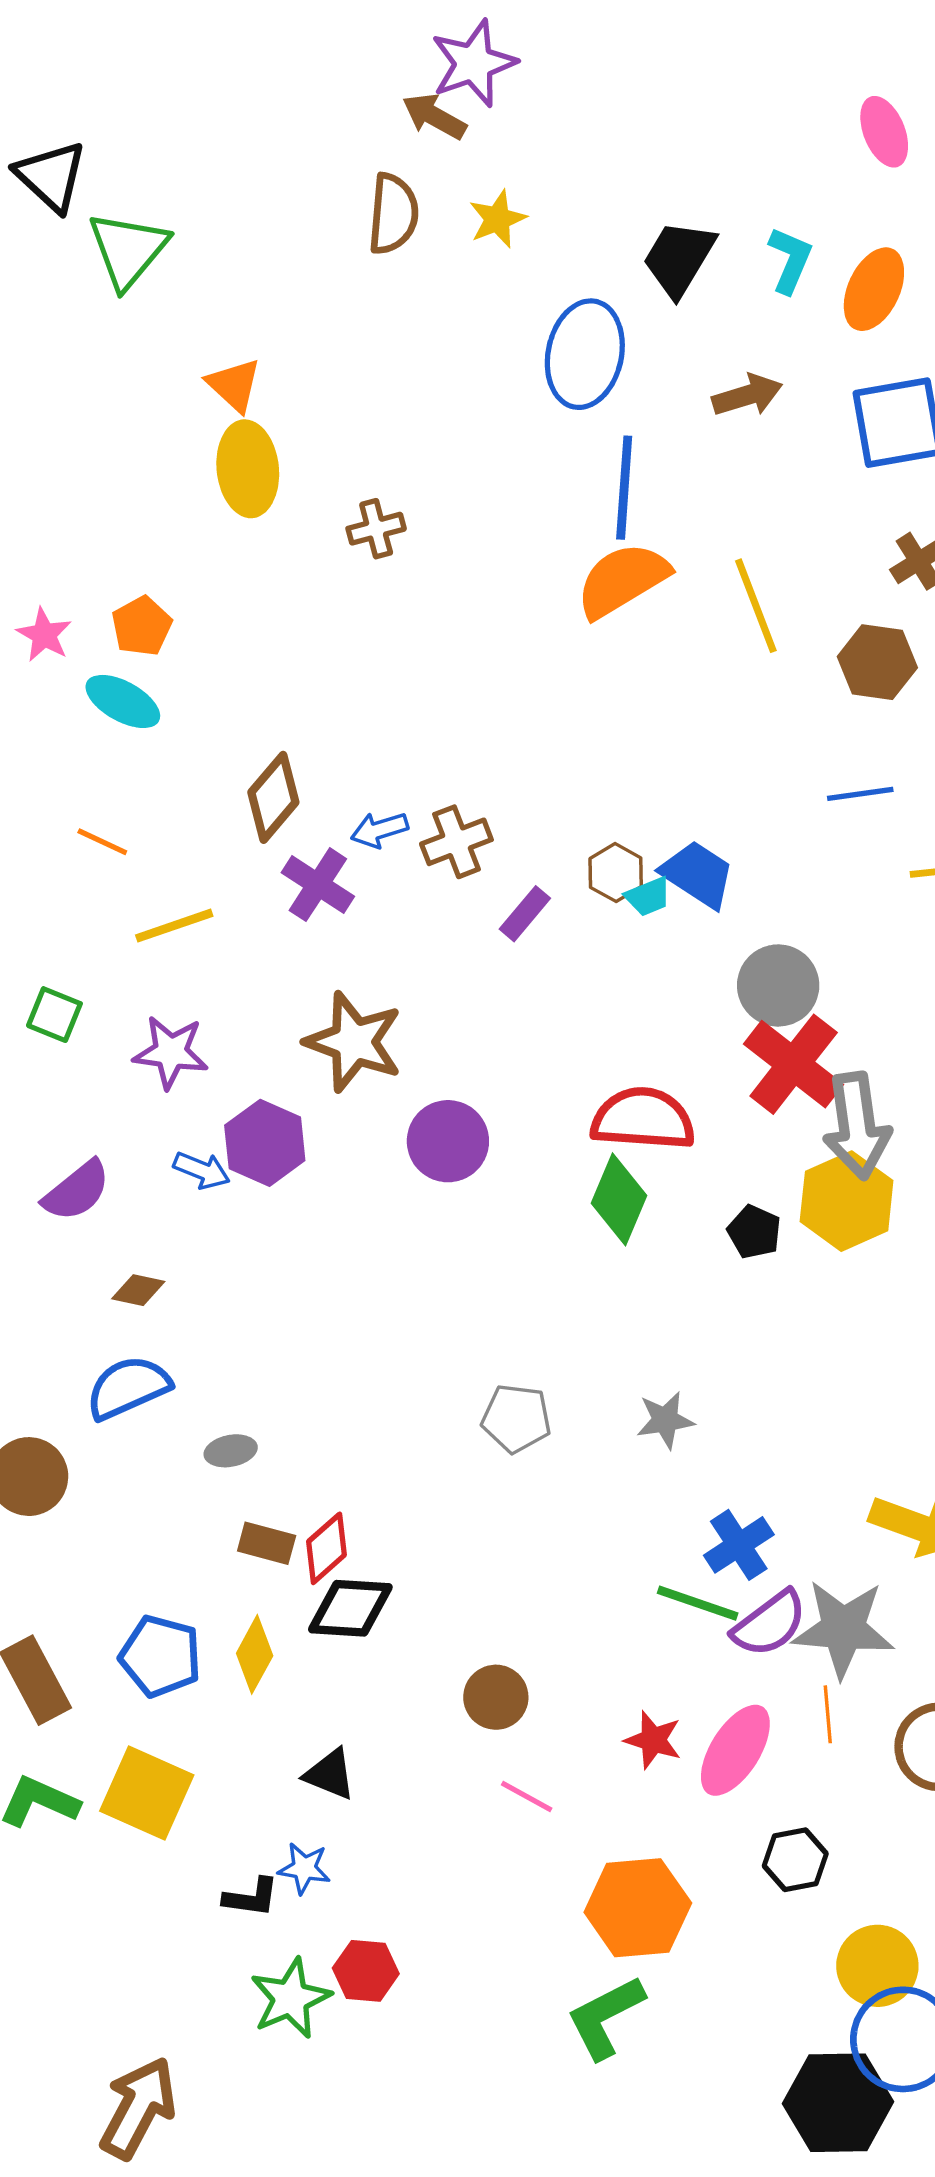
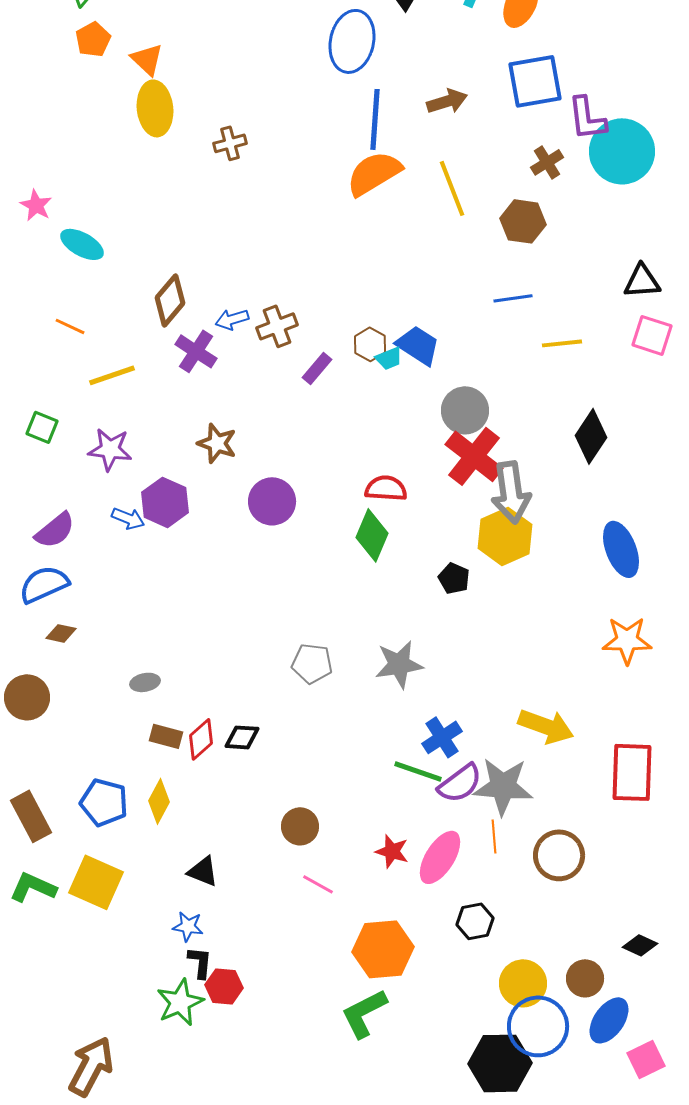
brown arrow: (747, 395) -> (447, 101), moved
orange pentagon: (142, 626) -> (93, 39), moved
brown star: (354, 1042) -> (217, 443), size x0.7
red semicircle: (643, 1119) -> (386, 488), size x0.7
black pentagon: (754, 1232) -> (454, 578), moved
brown diamond: (138, 1290) -> (61, 633), moved
blue semicircle: (128, 1388) -> (44, 584), moved
gray star: (665, 1420) -> (399, 664), size x1.4
black diamond: (350, 1608) -> (242, 737), moved, size x0.7
black L-shape: (251, 1897) -> (200, 962), moved, turned -92

